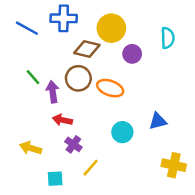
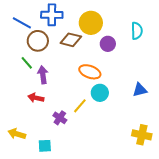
brown circle: (78, 78) -> (38, 41), moved
red arrow: (62, 120) -> (36, 98), moved
blue triangle: (158, 121) -> (140, 90), moved
cyan circle: (122, 132) -> (100, 93), moved
yellow arrow: (31, 148) -> (17, 134), moved
yellow line: (91, 168) -> (80, 106), moved

